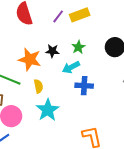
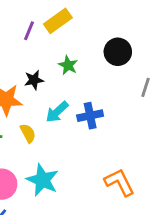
cyan arrow: (71, 67) -> (57, 112), moved
cyan star: (48, 110) -> (43, 180), moved

